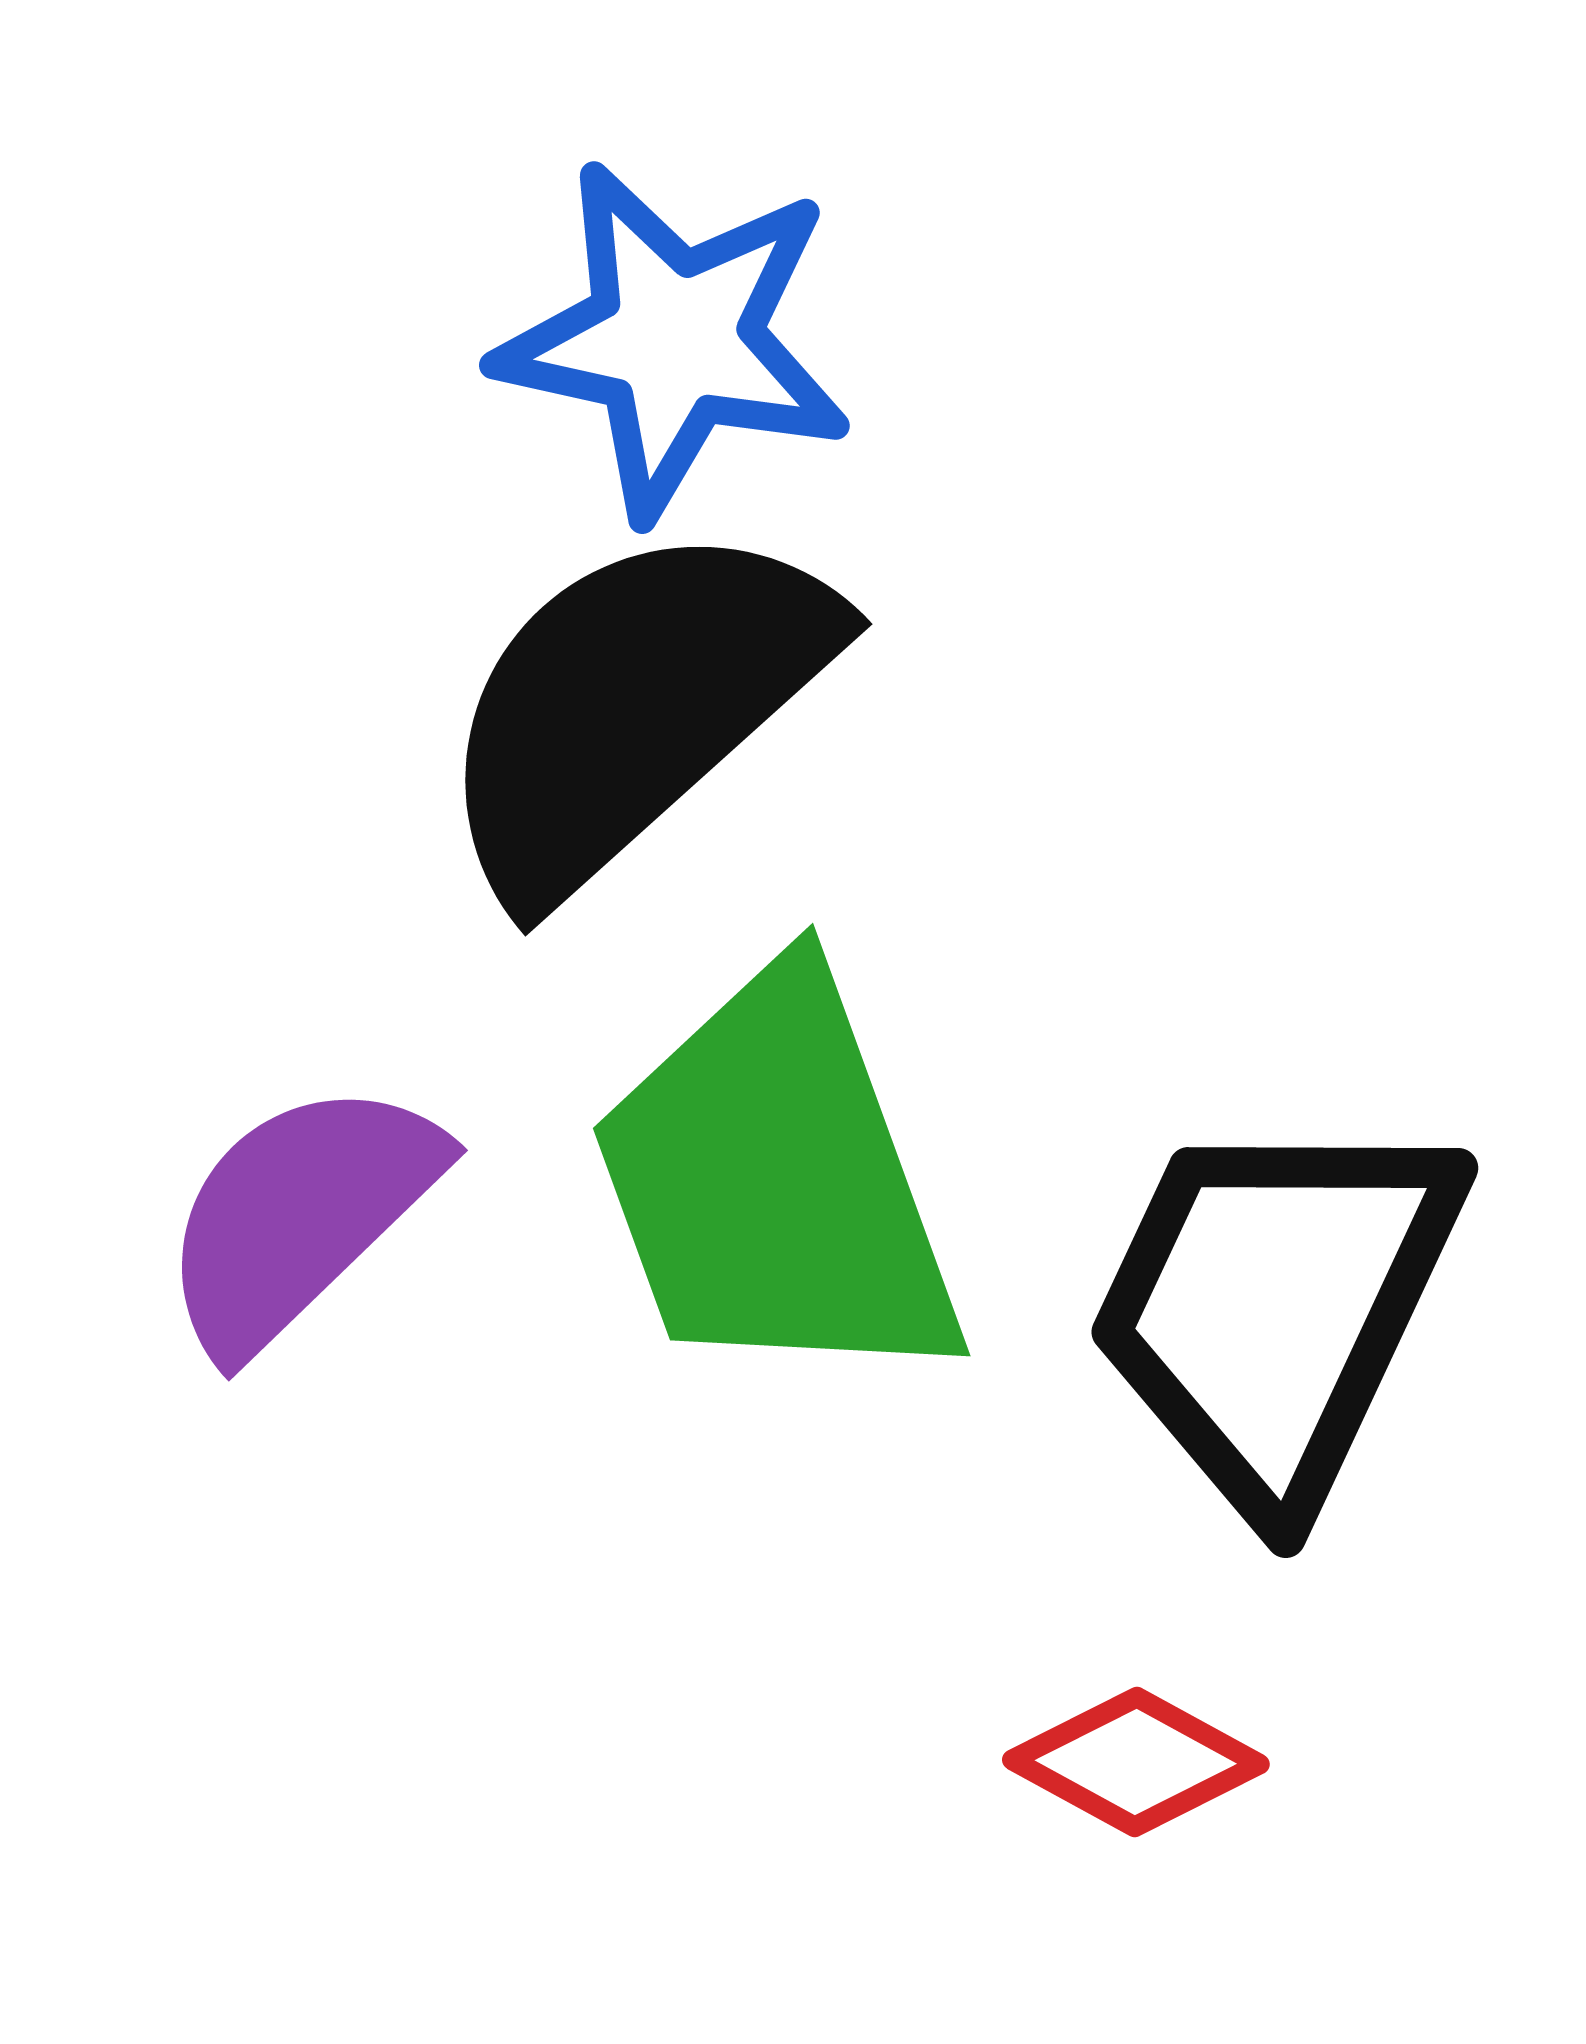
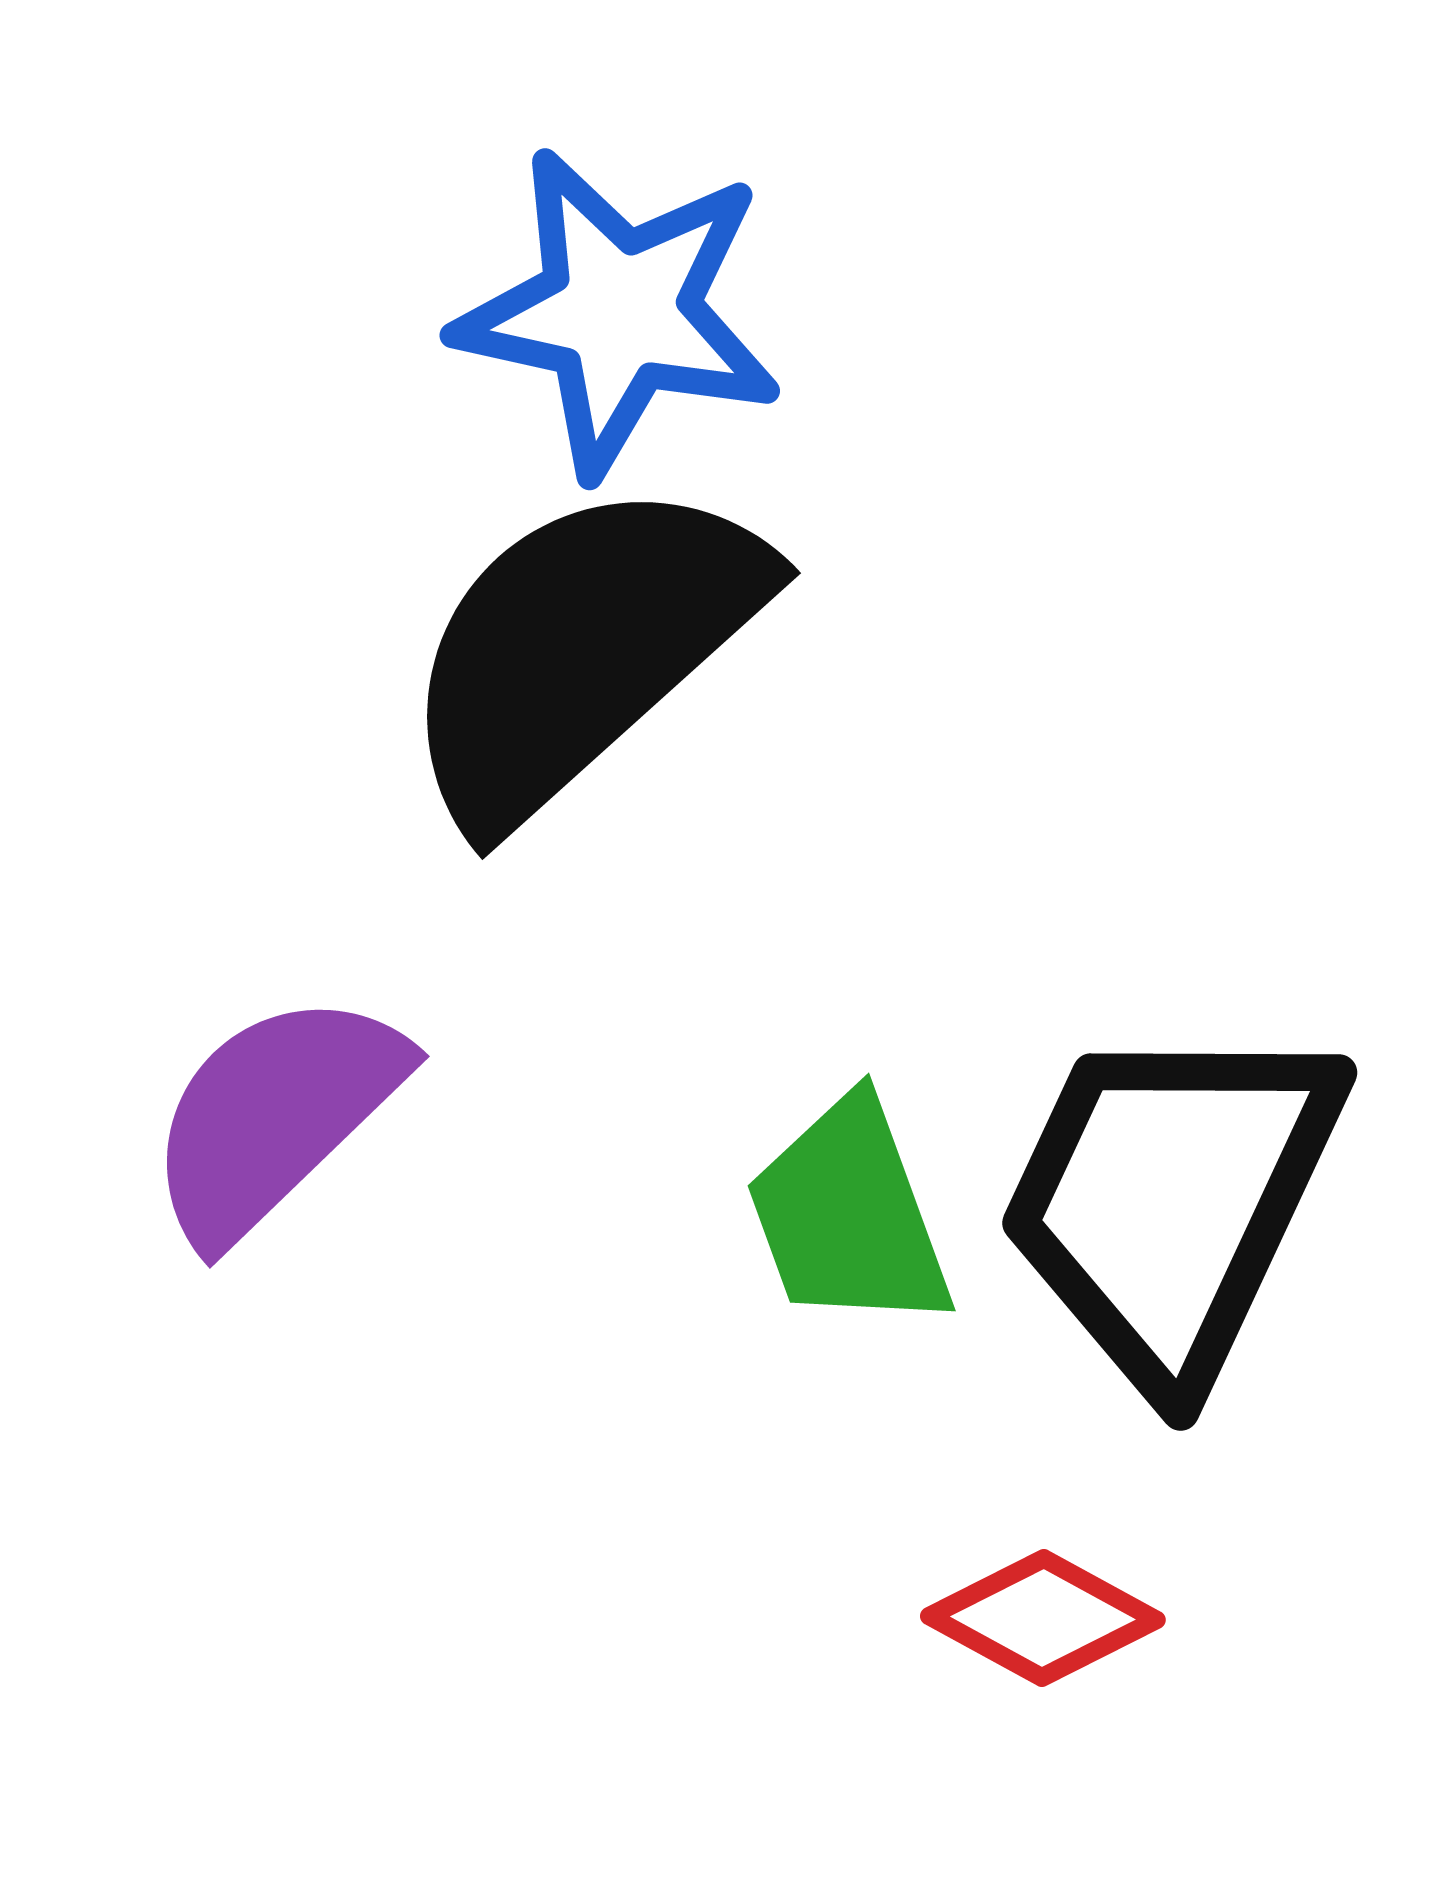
green trapezoid: (776, 1182) -> (849, 1215), moved, size x0.6

